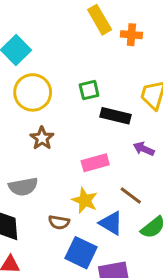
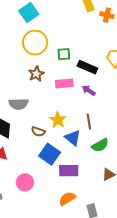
green square: (89, 90) -> (64, 54), moved
purple arrow: (144, 149) -> (89, 90), moved
pink rectangle: (95, 163) -> (64, 83), moved
brown line: (131, 196) -> (89, 122), turned 35

